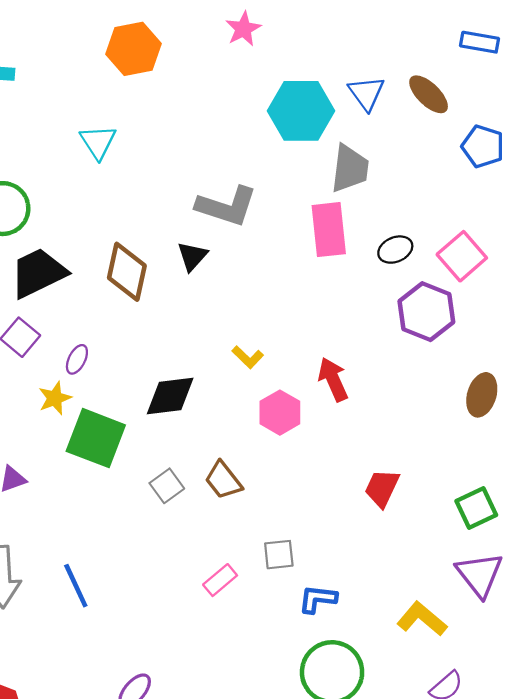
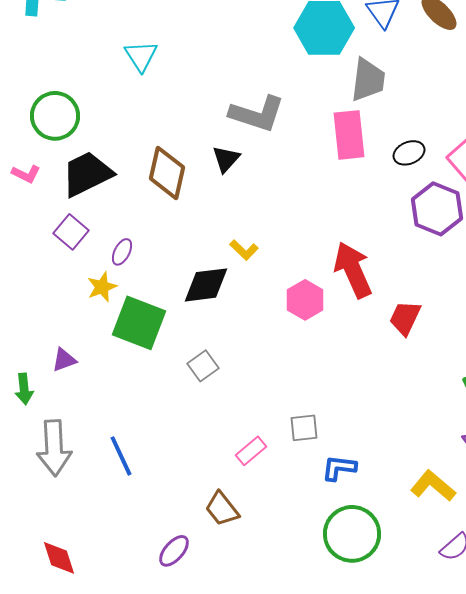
yellow L-shape: (248, 357) -> (244, 250), moved
red arrow: (333, 379) -> (353, 270), size x1.4
brown trapezoid: (223, 480) -> (222, 509), moved
red trapezoid: (382, 488) -> (405, 318), moved

